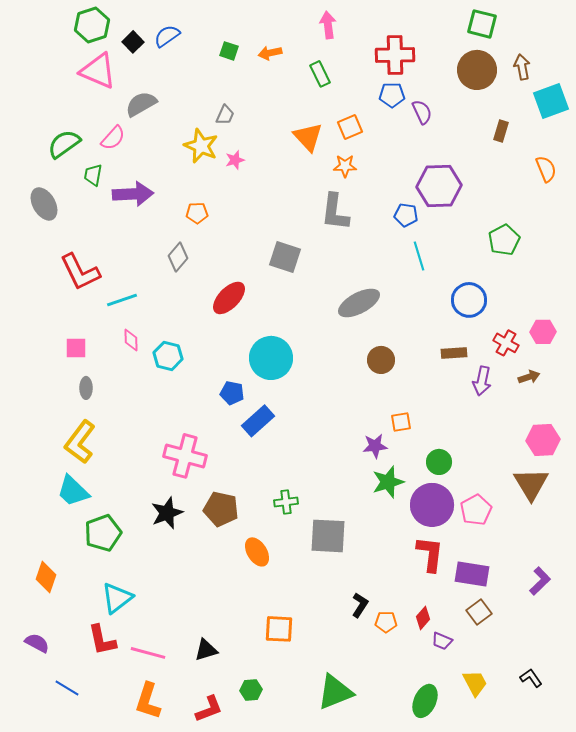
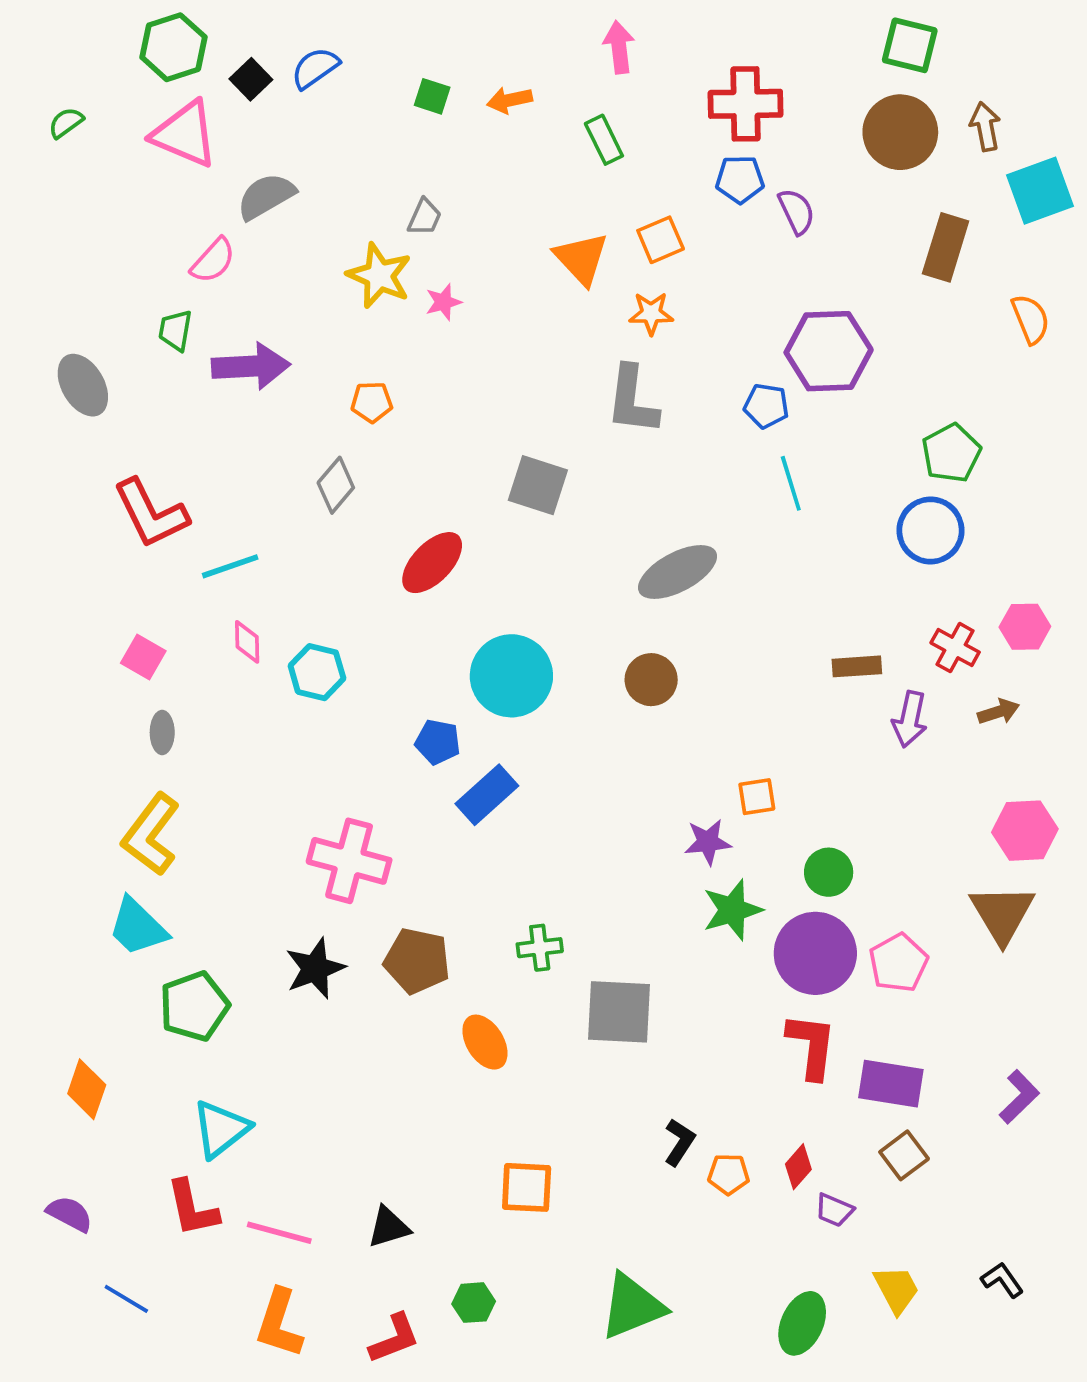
brown rectangle: (501, 131) -> (946, 247), size x1.6
green semicircle: (64, 144) -> (66, 123), moved, size x0.6
blue circle: (469, 300) -> (930, 530), moved
pink square: (76, 348) -> (143, 657), turned 30
brown circle: (381, 360) -> (651, 680), moved

